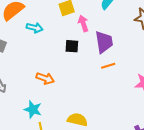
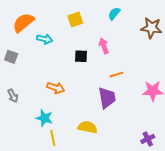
pink arrow: (83, 23) -> (104, 46), moved
purple trapezoid: (104, 42) -> (107, 98), moved

